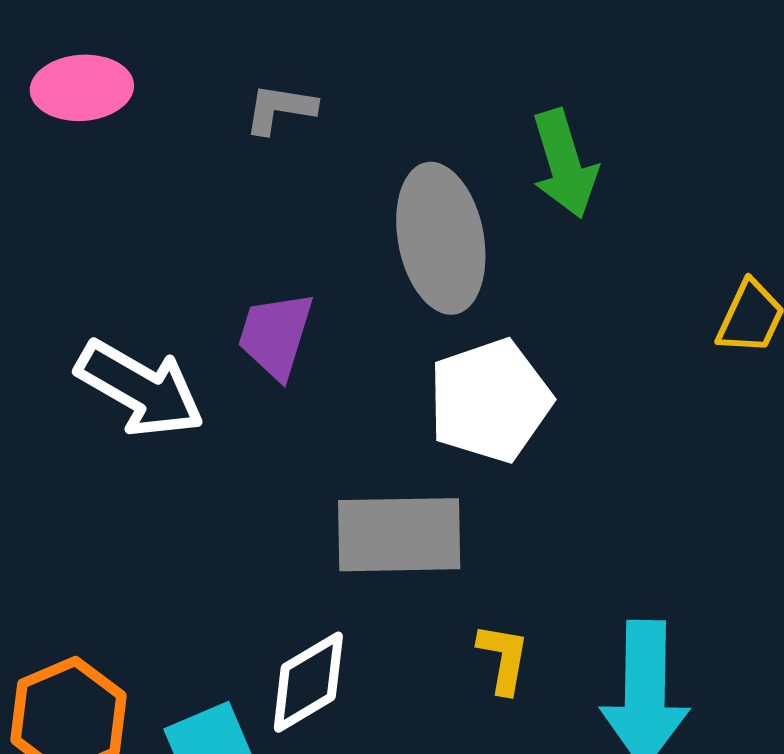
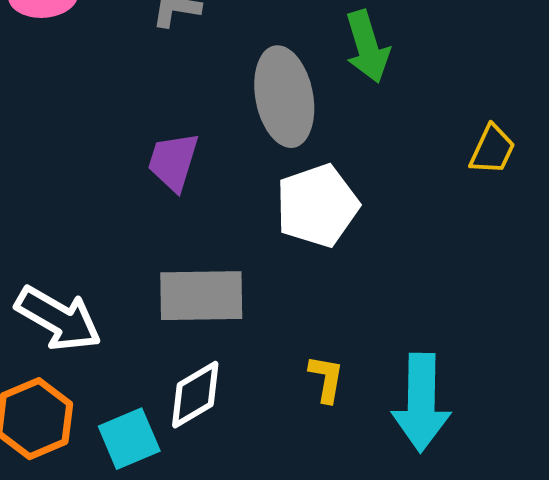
white arrow: (140, 389) -> (58, 319), moved
gray rectangle: (399, 535) -> (201, 296), moved

